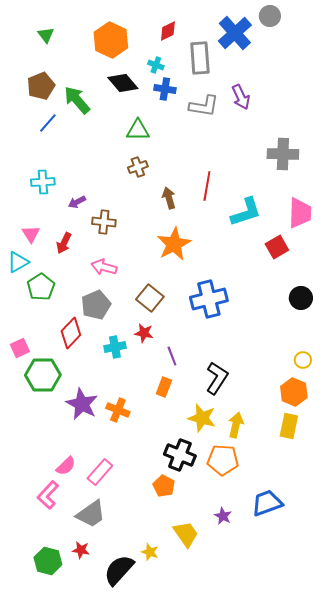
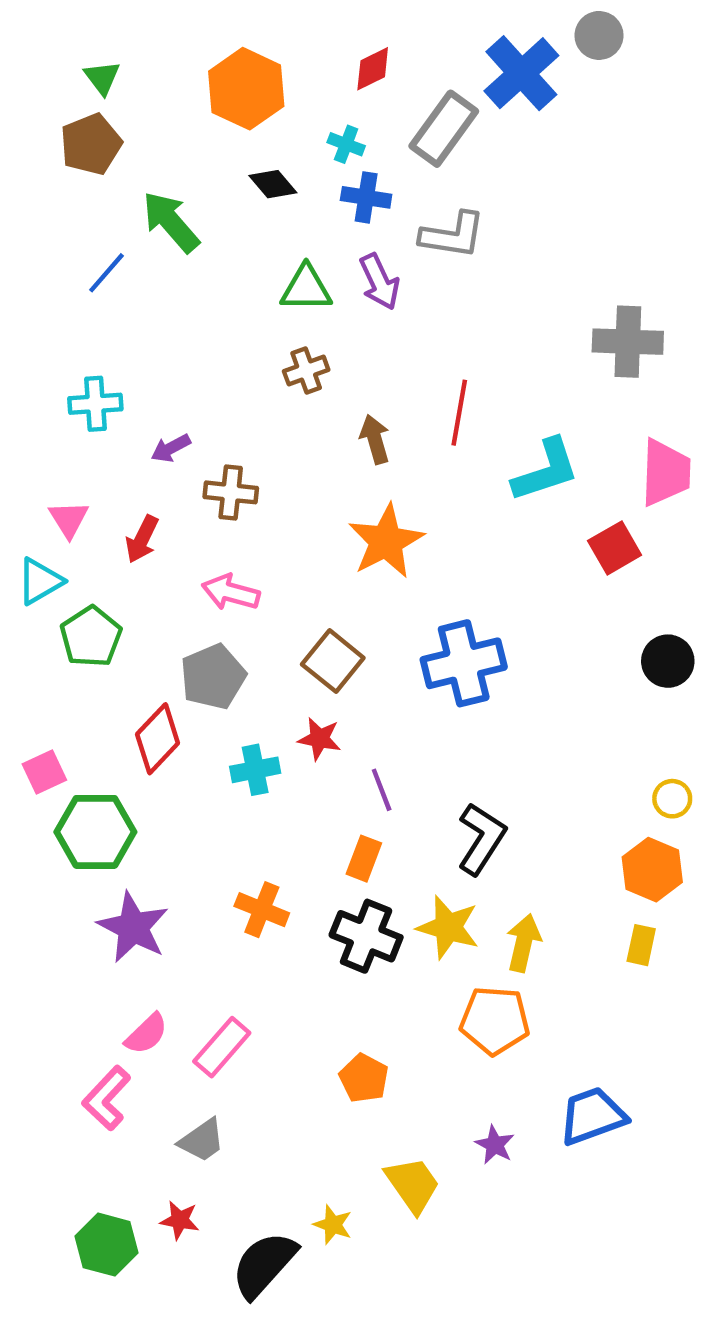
gray rectangle: (200, 58) -> (444, 129), turned 40
black diamond: (123, 83) -> (273, 184), size x0.7
brown pentagon: (41, 86) -> (91, 144), moved
purple arrow: (241, 97) -> (379, 282), moved
purple star: (82, 404) -> (133, 927), moved
yellow rectangle: (289, 426) -> (641, 945), size x0.7
black cross: (180, 455) -> (366, 936), moved
gray trapezoid: (91, 514) -> (202, 1140), size x0.7

